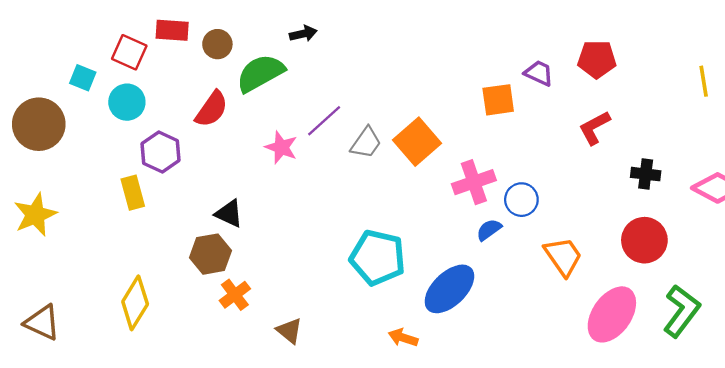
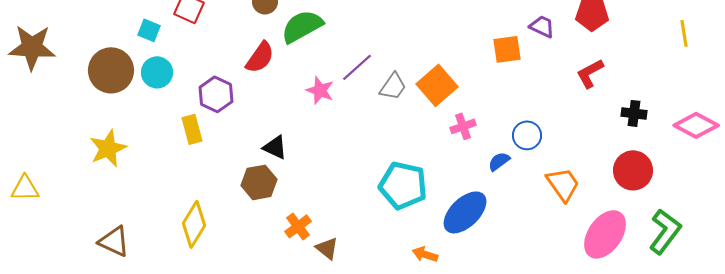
cyan circle: (127, 102) -> (157, 72), moved
pink cross: (474, 182) -> (463, 126), moved, size x0.7
orange cross: (235, 295) -> (298, 226), moved

